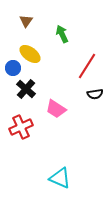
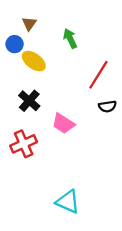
blue circle: (13, 68) -> (15, 44), moved

